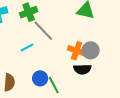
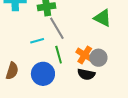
blue circle: (40, 78) -> (43, 74), size x1.5
green line: (54, 85) -> (59, 55), moved

